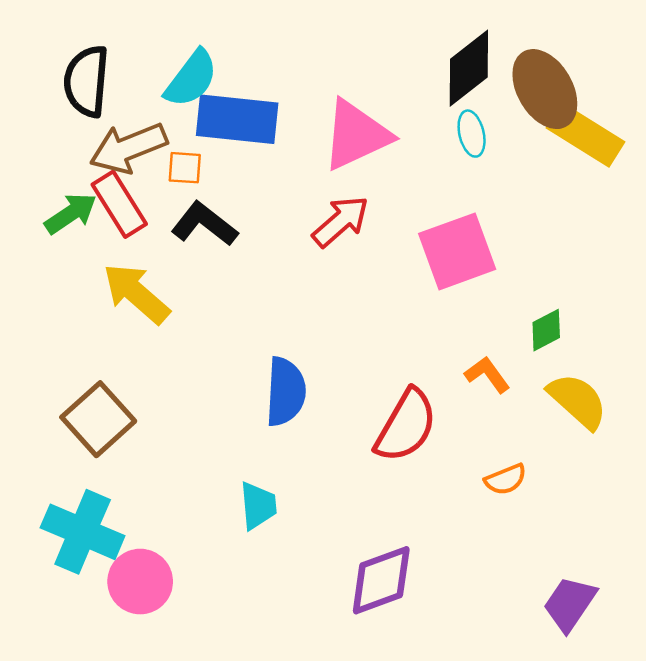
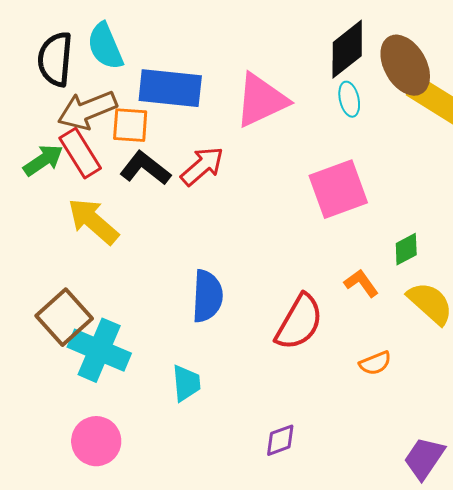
cyan semicircle: (191, 79) -> (105, 46), moved, turned 120
orange square: (185, 168) -> (130, 125), size x1.4
red arrow: (341, 221) -> (202, 166), moved
cyan cross: (83, 532) -> (99, 350), moved
purple diamond: (381, 580) -> (280, 440), size x0.6

